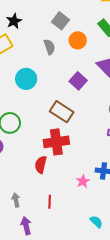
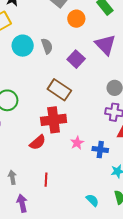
gray semicircle: (49, 47) -> (47, 46), moved
cyan circle: (26, 79) -> (23, 46), moved
red semicircle: (41, 165) -> (38, 142), turned -144
pink star: (83, 181) -> (77, 143), moved

